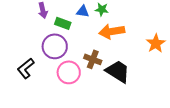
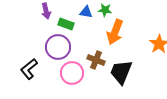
orange arrow: (112, 31) -> (115, 32), turned -60
black trapezoid: (118, 71) -> (121, 72), turned -100

